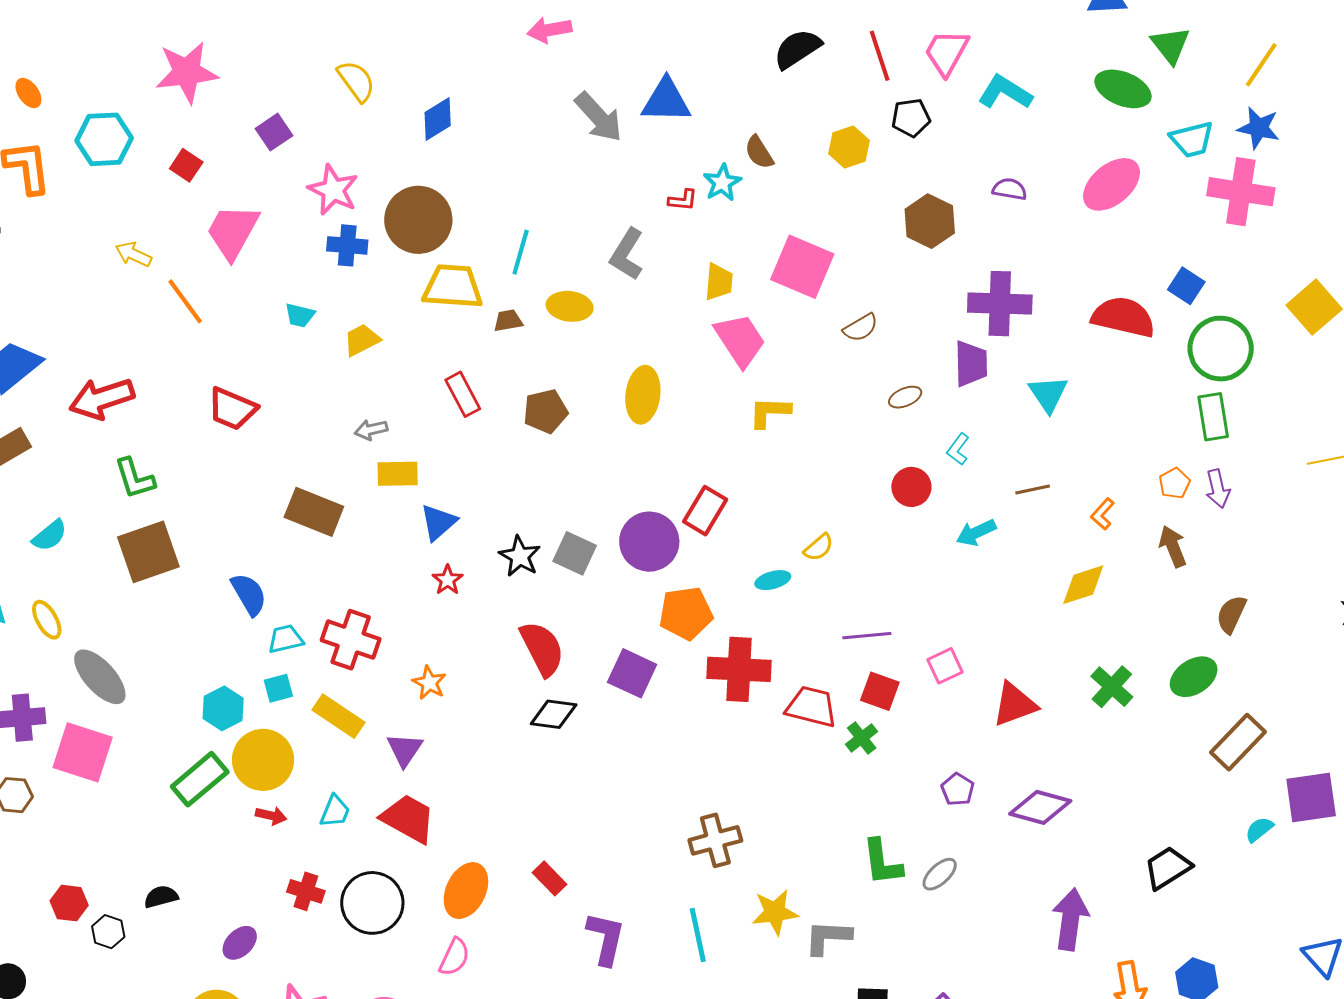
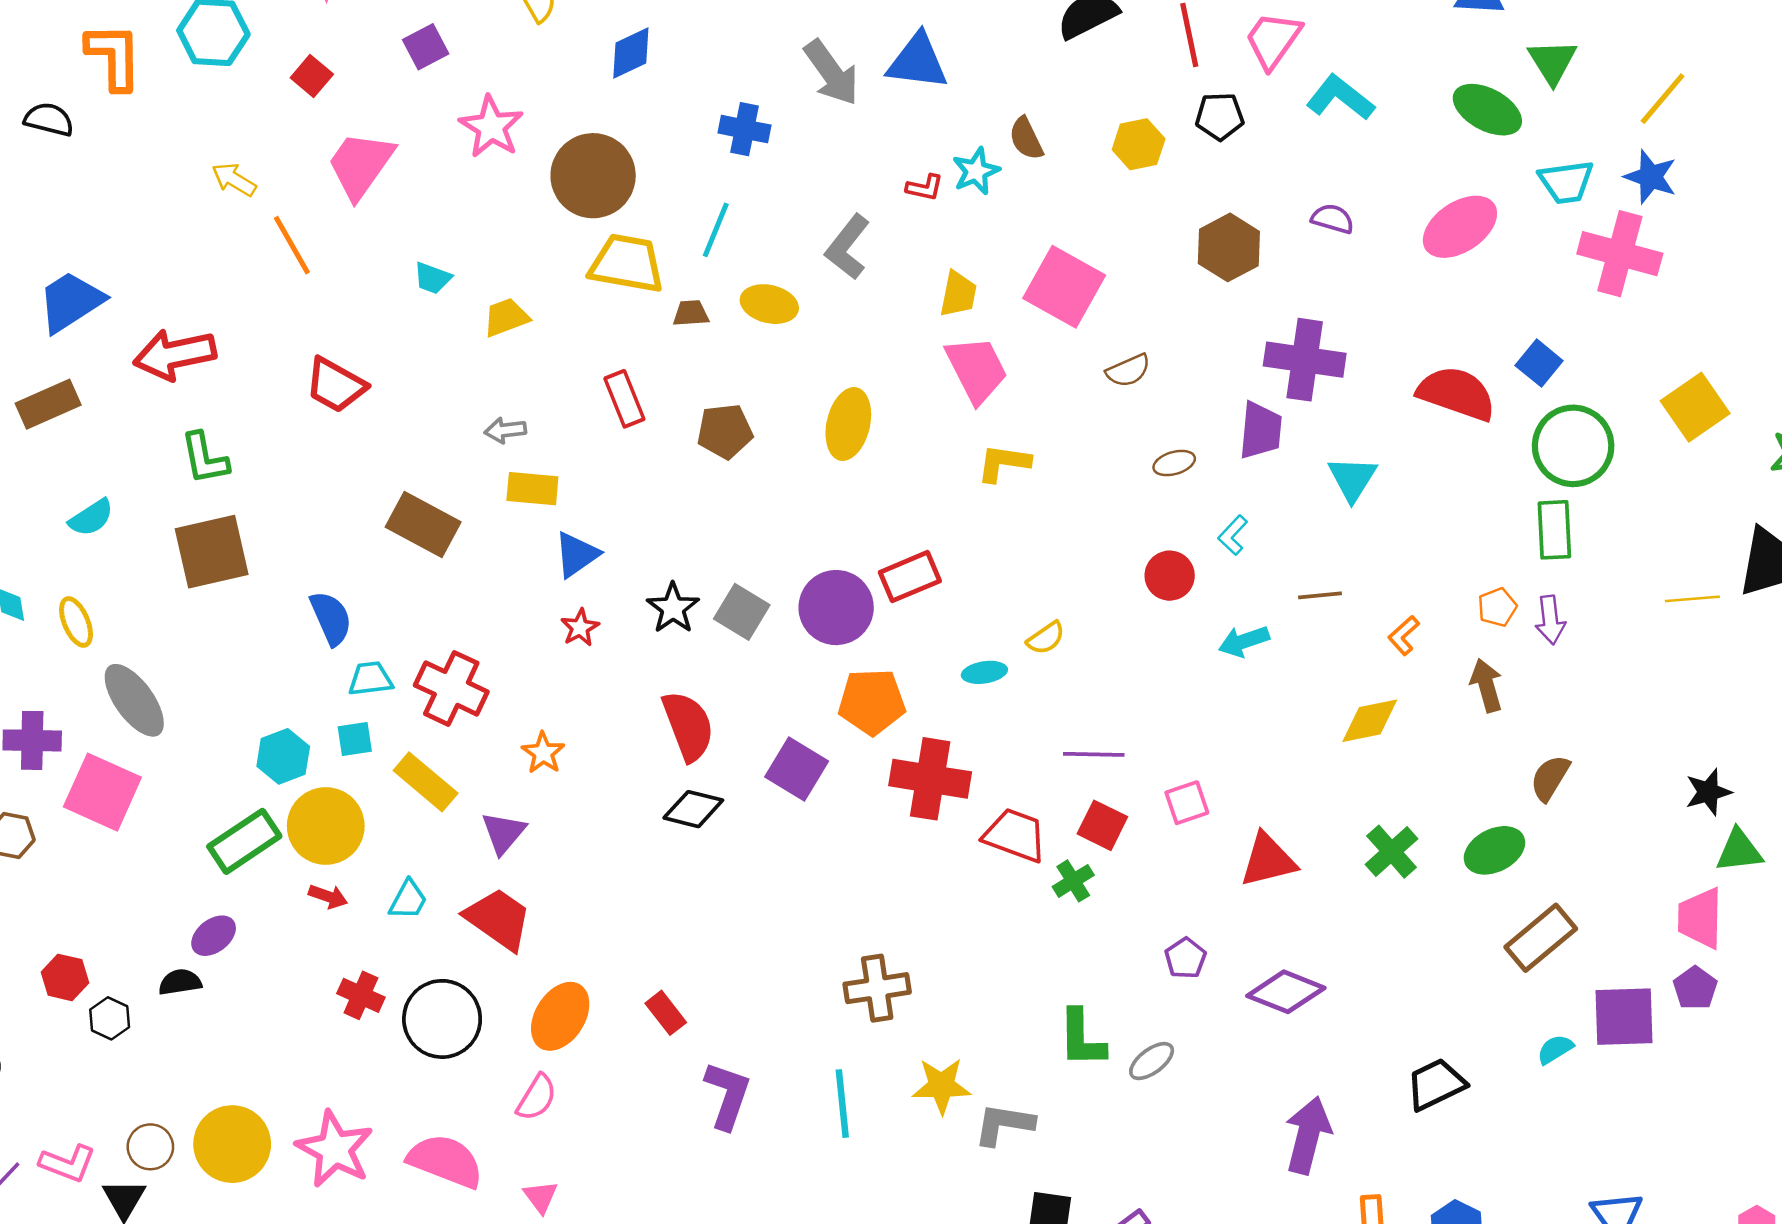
blue cross: (347, 245) -> (745, 129), moved
red rectangle: (705, 511) -> (910, 577), turned 30
purple ellipse: (240, 943) -> (214, 936), moved

